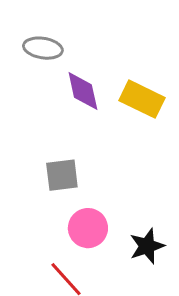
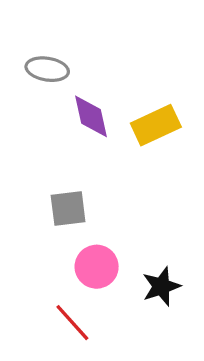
yellow rectangle: (142, 99) -> (156, 125), turned -51

